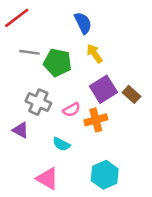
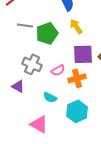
green pentagon: (58, 63) -> (47, 33), turned -30
purple square: (103, 89) -> (83, 54), turned 30
cyan hexagon: (105, 175) -> (77, 111), moved

